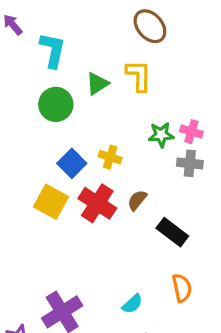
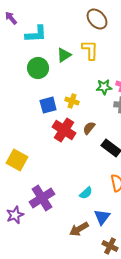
cyan L-shape: (53, 50) -> (36, 34), turned 75
blue square: (72, 163) -> (48, 105), turned 30
yellow square: (51, 202) -> (17, 160), moved

